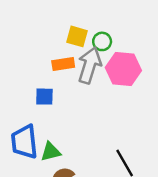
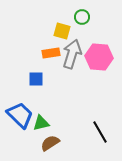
green circle: (102, 41) -> (82, 17), moved
blue trapezoid: (24, 142) -> (20, 115), turned 140

